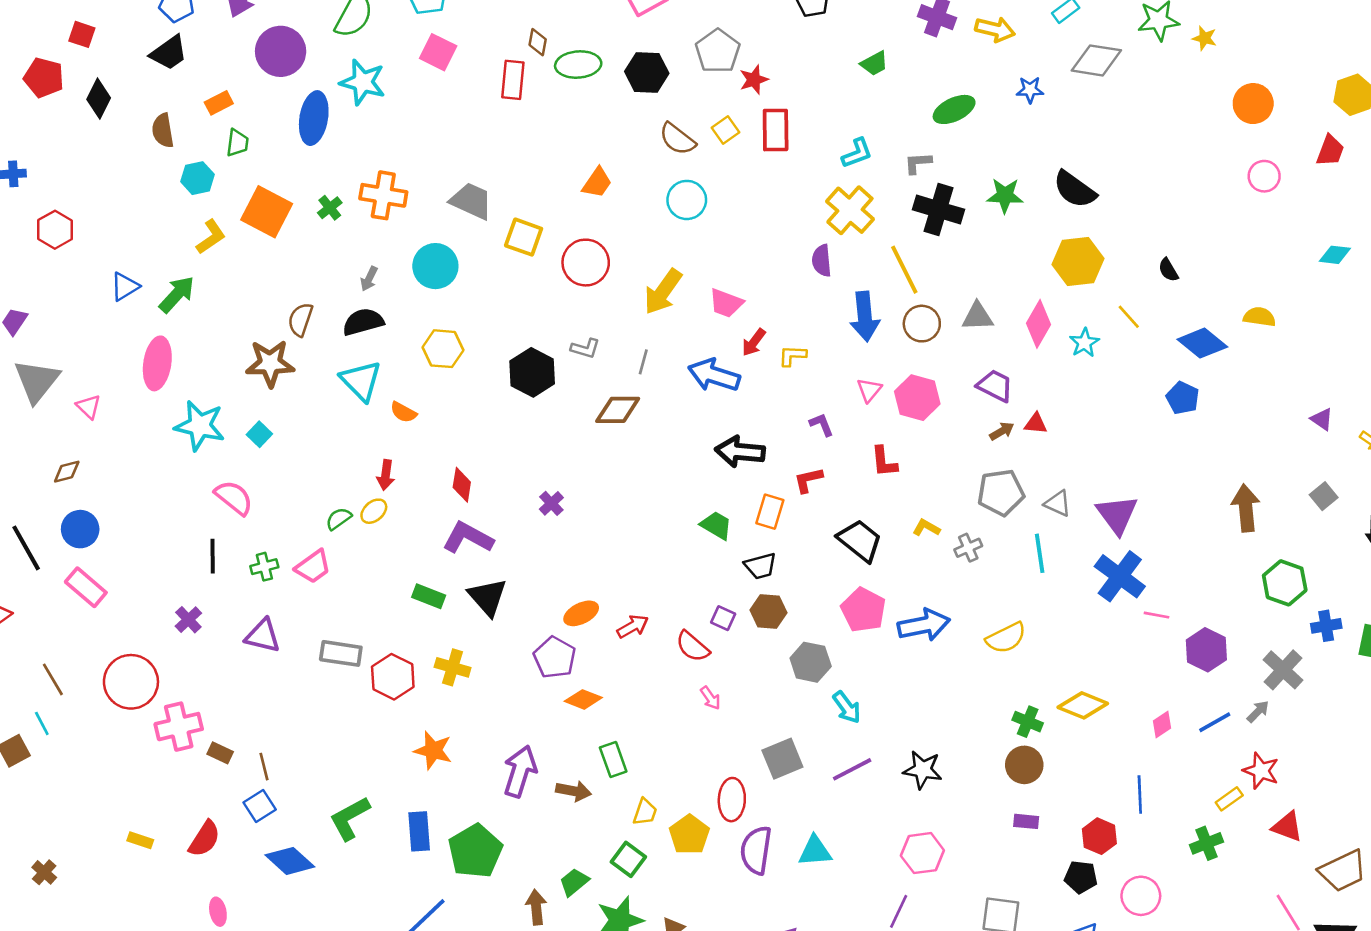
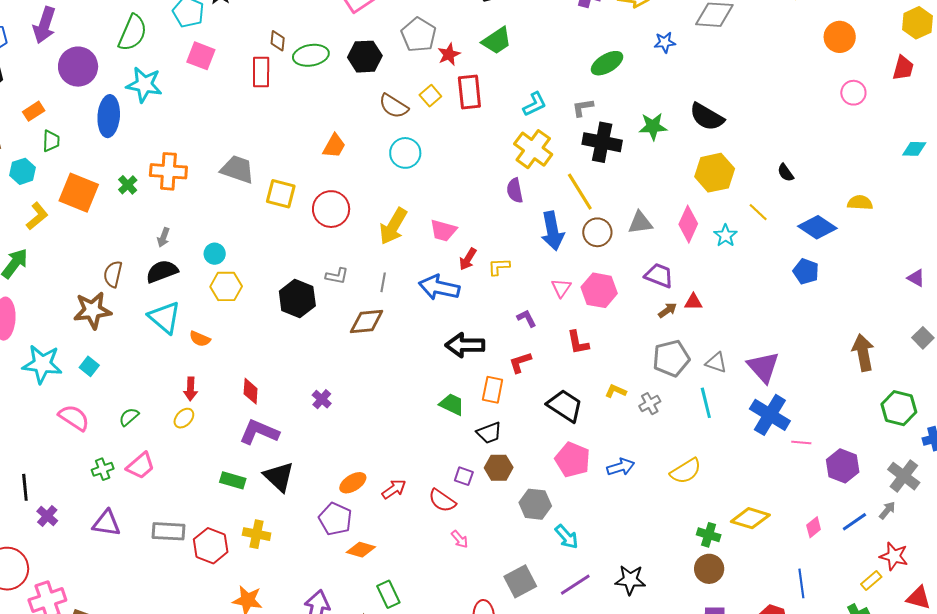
green trapezoid: (874, 63) -> (497, 41), moved, size x1.4
cyan circle: (435, 266) -> (215, 254), moved, size x0.6
green semicircle: (339, 519) -> (129, 417), moved
black line: (213, 556) -> (25, 487), moved
blue arrow: (924, 625) -> (621, 467), size x0.7

